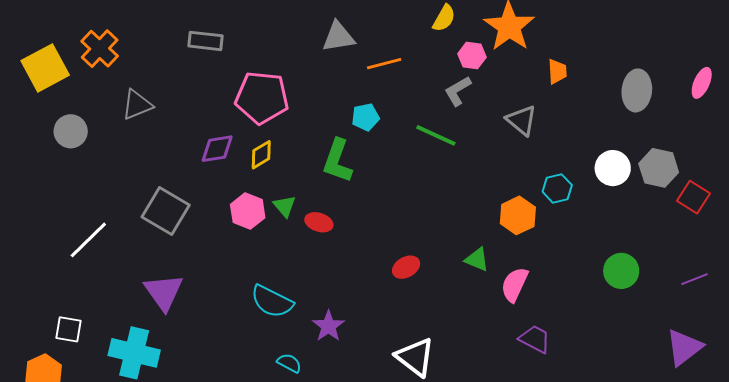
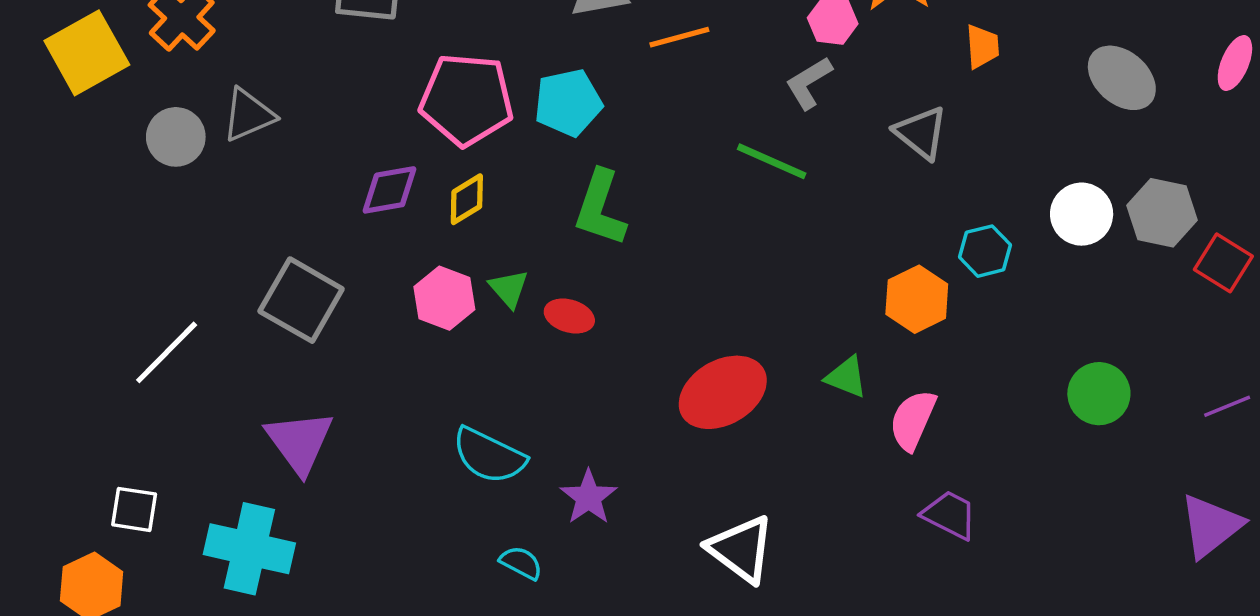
gray ellipse: (637, 90) -> (1122, 78), turned -54
cyan pentagon: (365, 117) -> (568, 103), moved, size x1.4
gray circle: (71, 131) -> (176, 137), moved
red ellipse: (406, 267) -> (723, 392), size x1.8

